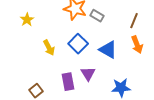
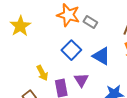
yellow star: (27, 20) -> (20, 26), size x1.5
yellow arrow: (49, 48) -> (42, 73), moved

